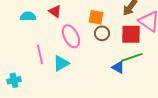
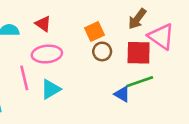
orange square: (96, 17) -> (95, 31), turned -35
pink ellipse: (71, 36) -> (47, 54), moved, turned -70

